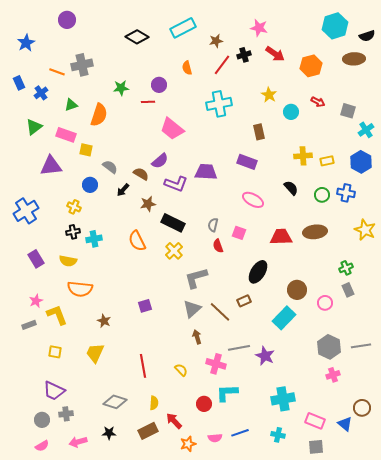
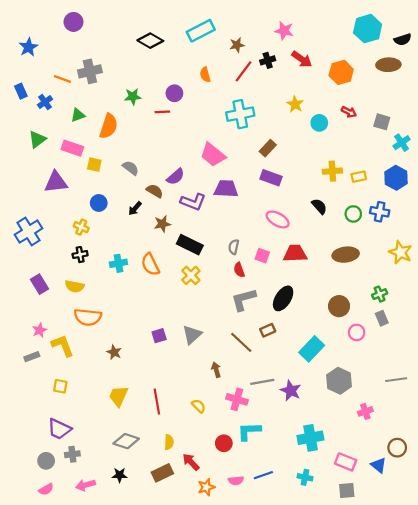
pink trapezoid: (172, 129) -> (213, 155), moved
brown rectangle: (259, 132) -> (268, 148), moved, turned 56
gray semicircle: (110, 167) -> (131, 168), moved
red trapezoid: (281, 237) -> (295, 253), moved
cyan cross: (94, 239) -> (118, 263), moved
gray L-shape: (196, 278) -> (244, 300), moved
brown circle: (297, 290) -> (339, 306), moved
gray triangle: (192, 309) -> (192, 335), moved
gray hexagon: (329, 347) -> (339, 381), moved
yellow trapezoid: (95, 353) -> (118, 396), moved

